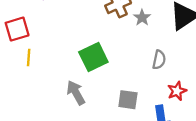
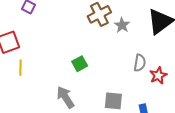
green square: (93, 57) -> (80, 64), size x0.6
red star: (177, 91) -> (158, 75), moved

